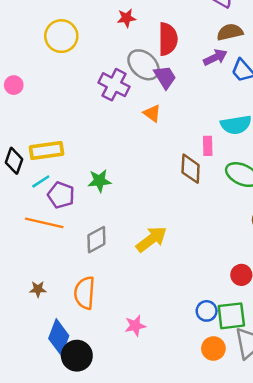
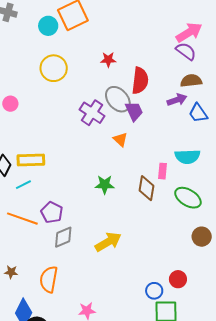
green star: (99, 181) -> (105, 185), moved
purple pentagon: (61, 195) -> (52, 212), moved
blue circle: (207, 311) -> (154, 291), moved

